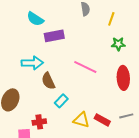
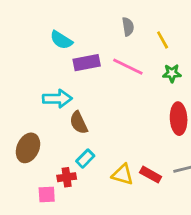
yellow line: (111, 19) -> (163, 40), turned -48
pink line: (85, 67) -> (128, 67), moved
cyan rectangle: (61, 101) -> (85, 159), moved

